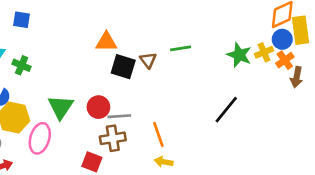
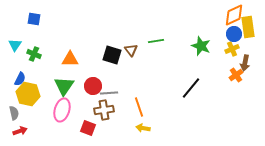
orange triangle: (106, 42) -> (70, 59), moved
yellow cross: (264, 52) -> (232, 49), moved
orange cross: (285, 60) -> (236, 75), moved
pink ellipse: (40, 138) -> (62, 110), moved

